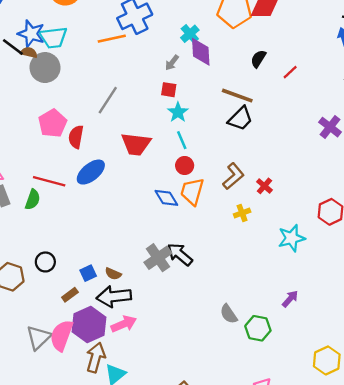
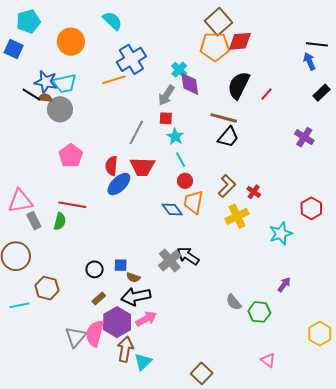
black semicircle: (258, 59) -> (239, 85), size x1.8
gray arrow: (172, 63) -> (166, 95), size x1.5
gray line: (108, 100) -> (136, 132), moved
red semicircle: (76, 137) -> (111, 166), moved
blue ellipse: (91, 172) -> (119, 184), moved
yellow cross: (242, 213) -> (237, 216), size x1.6
black circle: (45, 262) -> (95, 269), moved
blue square: (88, 273) -> (121, 265), moved, turned 32

